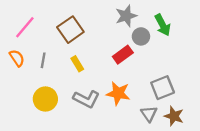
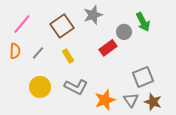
gray star: (126, 16) -> (93, 15), moved
orange semicircle: (17, 58) -> (15, 51), turned 35
gray line: (43, 60) -> (38, 53), turned 32
orange star: (118, 93) -> (105, 100), moved, turned -30

